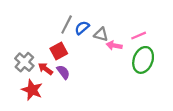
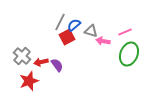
red square: (59, 51) -> (67, 37), moved
red arrow: (45, 69) -> (41, 62), turned -48
red star: (32, 90) -> (29, 81), turned 30

